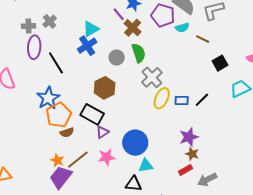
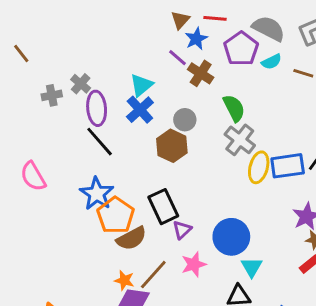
purple pentagon: (163, 15) -> (241, 49), turned 30
purple ellipse: (34, 47) -> (97, 108), moved
green semicircle: (139, 53) -> (234, 108), moved
brown hexagon: (105, 88) -> (172, 146), moved
blue rectangle: (182, 100) -> (288, 166), size x1.6
black rectangle: (92, 114) -> (163, 207), turned 45
brown semicircle: (67, 133) -> (132, 238), size x1.5
cyan triangle: (146, 166) -> (252, 267), turned -42

